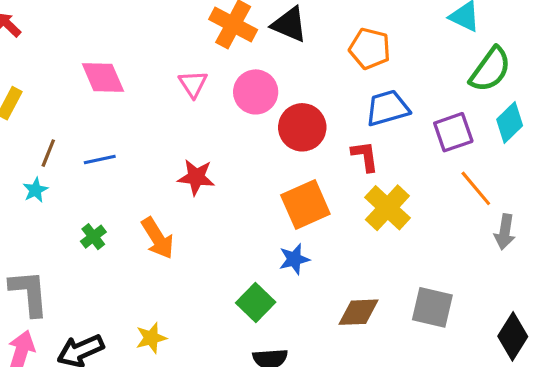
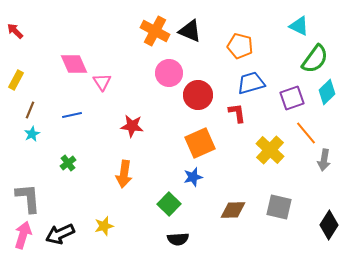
pink triangle: (193, 84) -> (102, 82), moved
brown line: (48, 153) -> (30, 110), moved
yellow cross: (387, 208) -> (270, 150), moved
orange arrow: (158, 238) -> (124, 174), moved, turned 40

